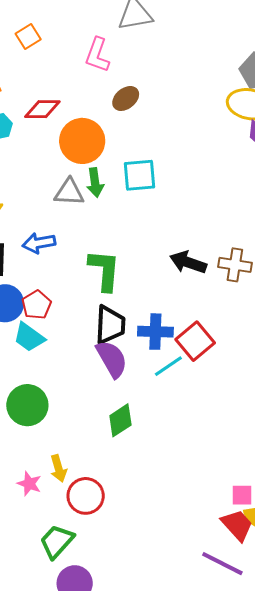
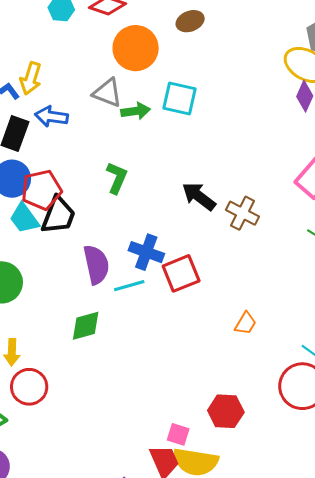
green arrow: (95, 183) -> (136, 111), moved, turned -108
blue arrow: (39, 243) -> (51, 117), moved
green L-shape: (104, 270) -> (117, 178), size x0.7
red pentagon: (37, 305) -> (41, 190), size x1.4
black trapezoid: (110, 325) -> (58, 215), moved
cyan line: (168, 366) -> (129, 286), moved

